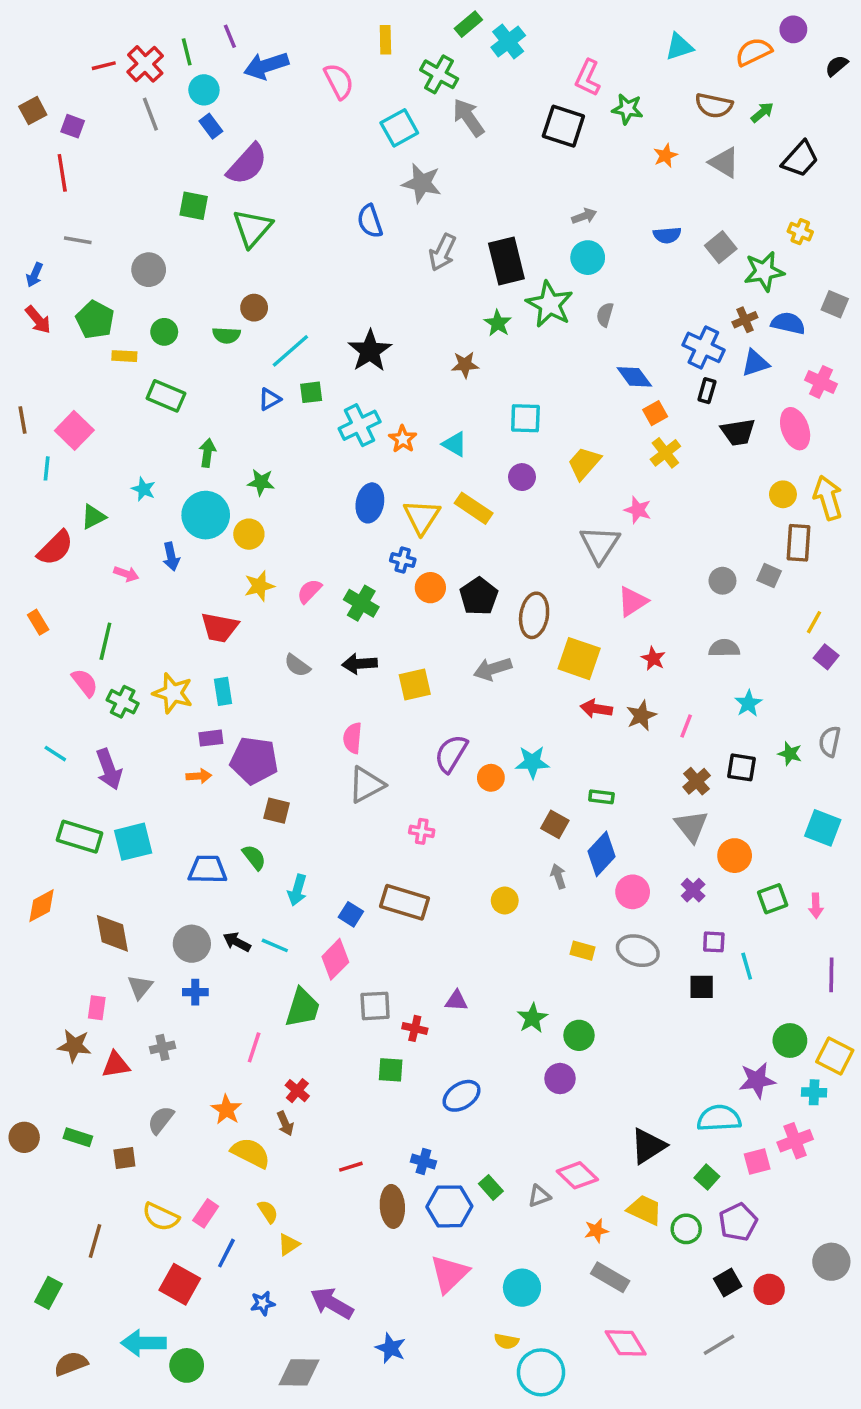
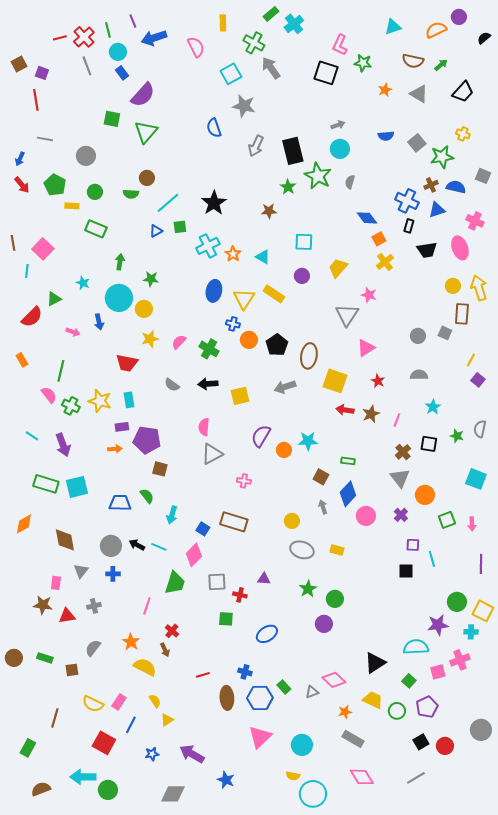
gray ellipse: (638, 951) -> (302, 550), moved

